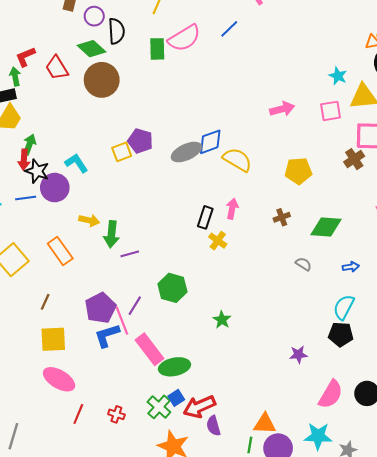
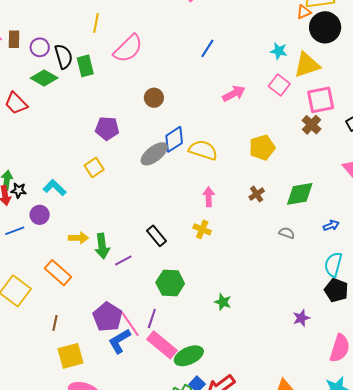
blue line: (229, 29) -> (207, 48), moved
green rectangle: (157, 49) -> (85, 66), moved
brown circle: (102, 80) -> (154, 98), moved, size x0.6
pink square: (331, 111) -> (279, 85), turned -30
purple pentagon: (140, 141) -> (107, 128), moved
black star: (37, 171) -> (19, 190), moved, size x0.7
purple circle: (55, 188) -> (40, 215), size x0.7
black rectangle: (205, 217) -> (157, 236), moved, turned -45
purple line: (135, 306) -> (152, 319), moved
black pentagon: (341, 334) -> (336, 290), turned 30

